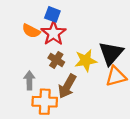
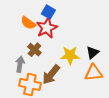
black triangle: (111, 53) -> (92, 53), size x0.6
brown cross: (56, 60) -> (34, 50), moved

